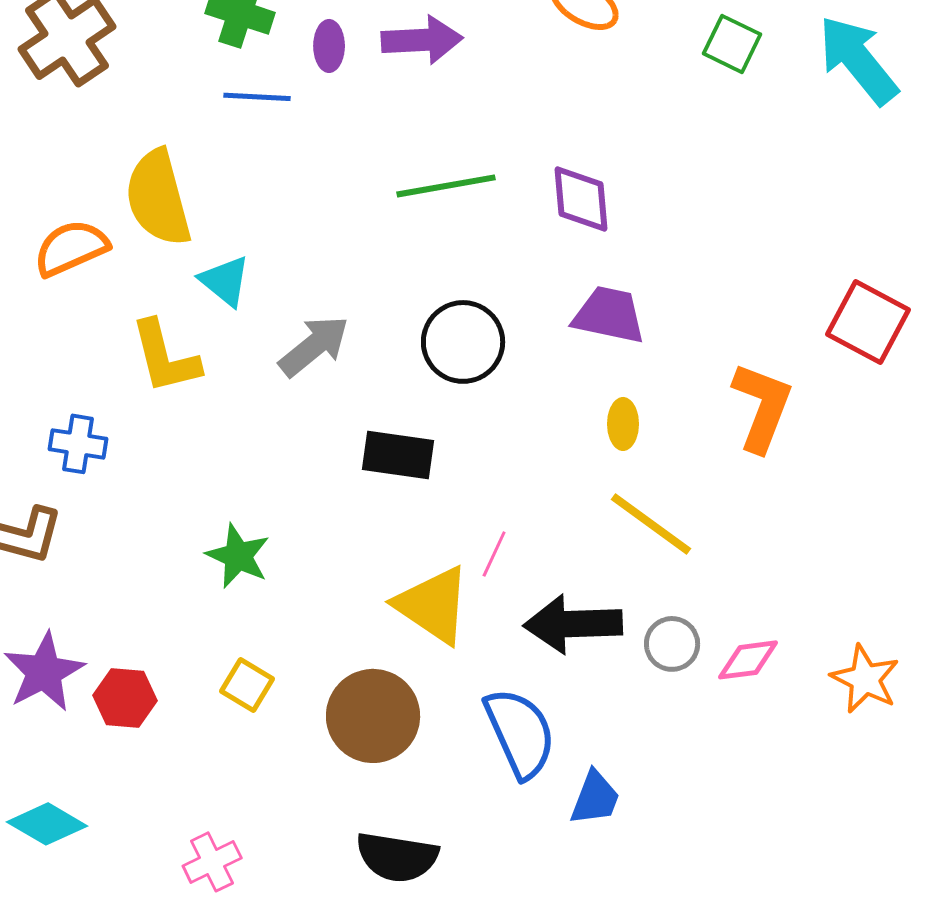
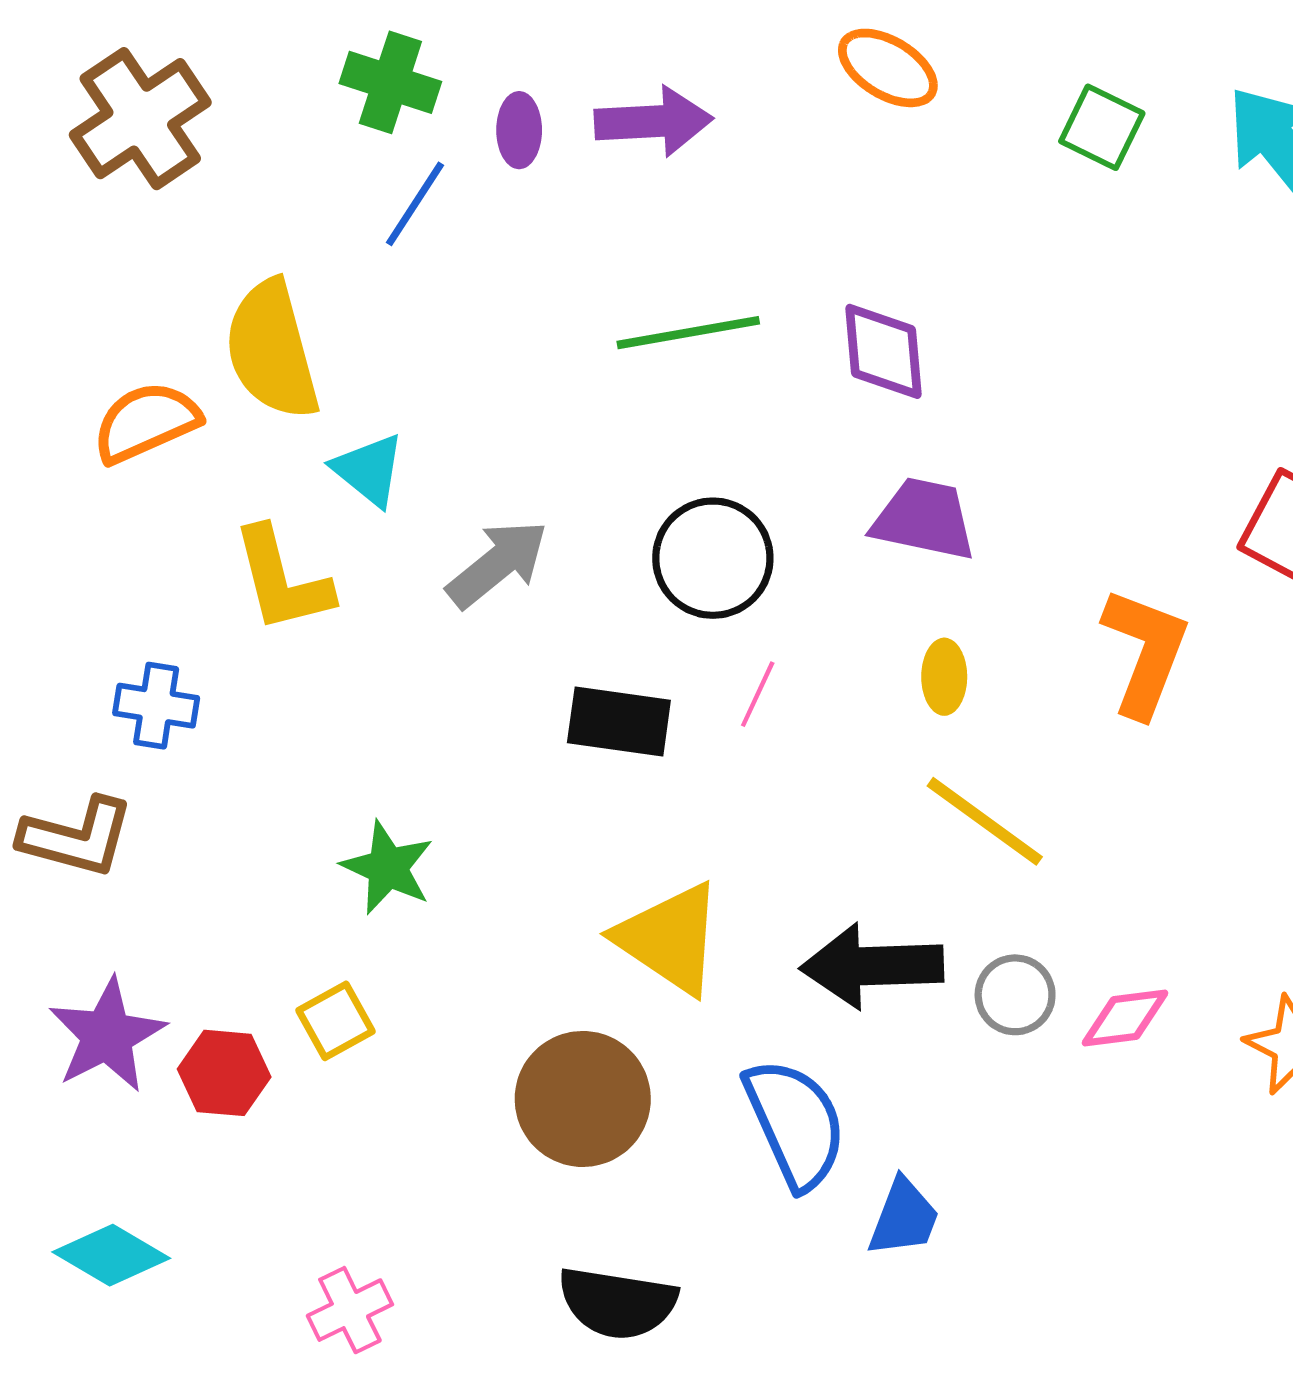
blue line: (257, 97) -> (415, 204), turned -60
pink line: (494, 554) -> (758, 694), moved
yellow square: (247, 685) -> (335, 1021), moved, turned 30

